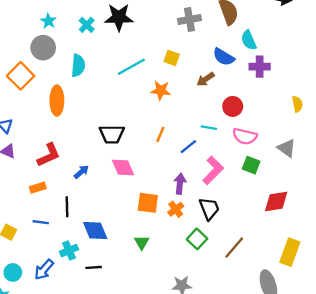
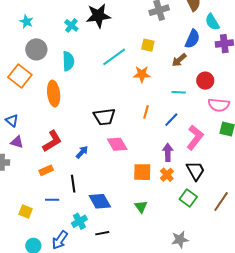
cyan star: (48, 21) -> (26, 22), moved
blue semicircle: (224, 57) -> (192, 39), turned -90
cyan line: (209, 128) -> (179, 92), moved

